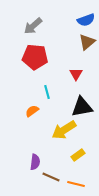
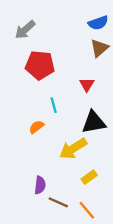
gray arrow: (33, 26) -> (25, 30), moved
orange line: (76, 184) -> (87, 210), turned 36

